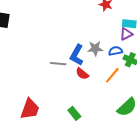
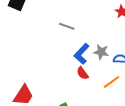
gray line: (58, 64) -> (67, 26), moved

